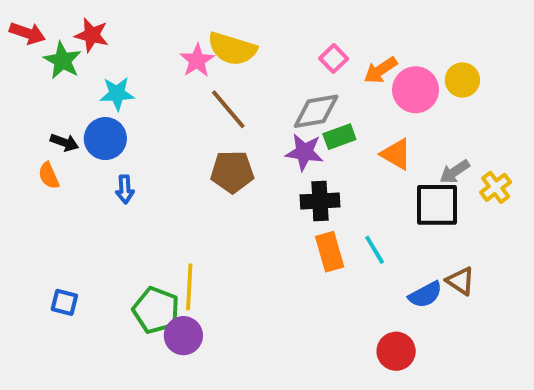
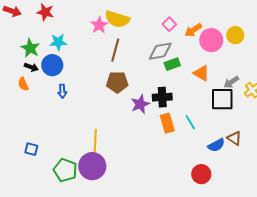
green star: (62, 60) -> (30, 48), moved
brown line: (228, 109) -> (115, 50), turned 55
purple star: (304, 152) -> (140, 104), moved, turned -30
green pentagon: (156, 310) -> (65, 170), moved
purple circle: (183, 336) -> (92, 166), size x1.4

